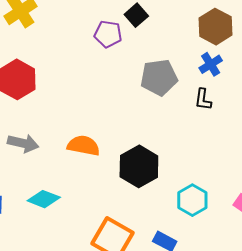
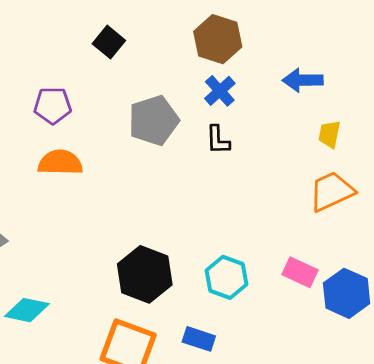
purple pentagon: (108, 34) -> (53, 105), moved
orange semicircle: (83, 146) -> (60, 163), moved
black hexagon: (139, 166) -> (145, 274), moved

